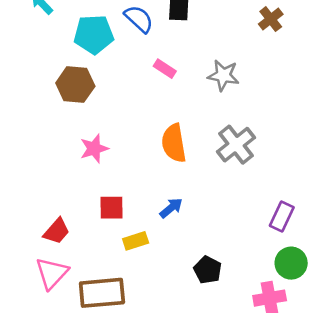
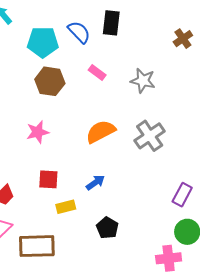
brown hexagon: (75, 85) -> (50, 81), moved
orange semicircle: (174, 143) -> (101, 132), turned 68
black pentagon: (208, 270) -> (107, 228), moved

